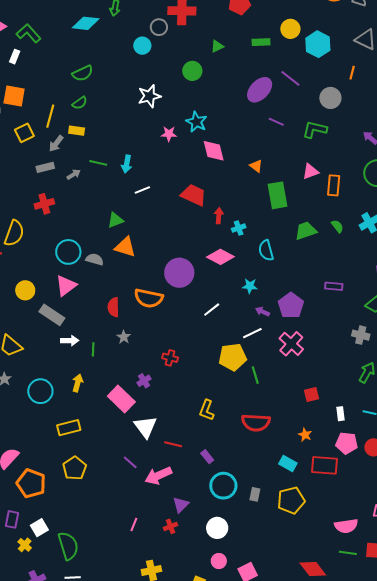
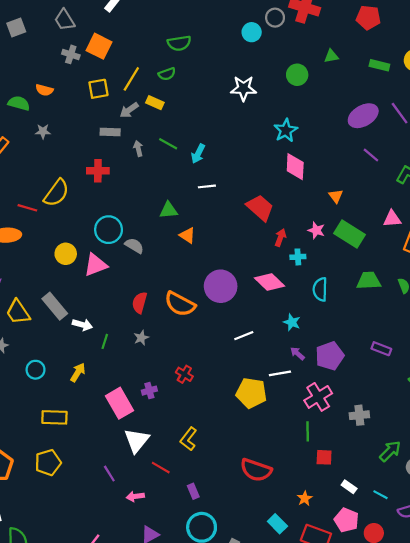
pink star: (169, 134) -> (316, 230), moved
gray arrow: (74, 174) -> (138, 148), turned -88
green rectangle: (277, 195) -> (349, 234), turned -64
orange triangle: (125, 247) -> (187, 235), moved, size x0.7
yellow circle: (25, 290) -> (66, 254), moved
gray rectangle: (52, 315) -> (55, 306), moved
gray cross: (361, 335) -> (359, 415), moved, turned -36
green line: (255, 375) -> (308, 431), moved
cyan circle: (40, 391) -> (36, 370), size x0.7
yellow L-shape: (207, 410) -> (188, 439), moved
white rectangle: (340, 414) -> (349, 487), turned -64
pink arrow: (158, 476) -> (135, 496), size x0.6

